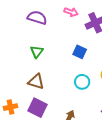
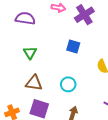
cyan circle: (82, 82) -> (68, 84), moved

